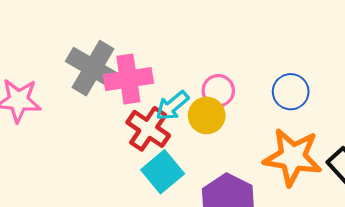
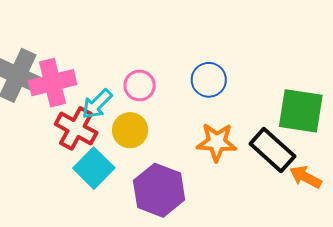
yellow circle: (207, 115) -> (130, 130), moved
orange star: (293, 157) -> (217, 142), size x0.7

